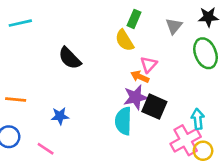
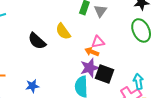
gray triangle: (174, 26) -> (100, 11), moved
yellow semicircle: (124, 40) -> (63, 31), moved
pink triangle: (149, 64) -> (98, 42), turned 40

